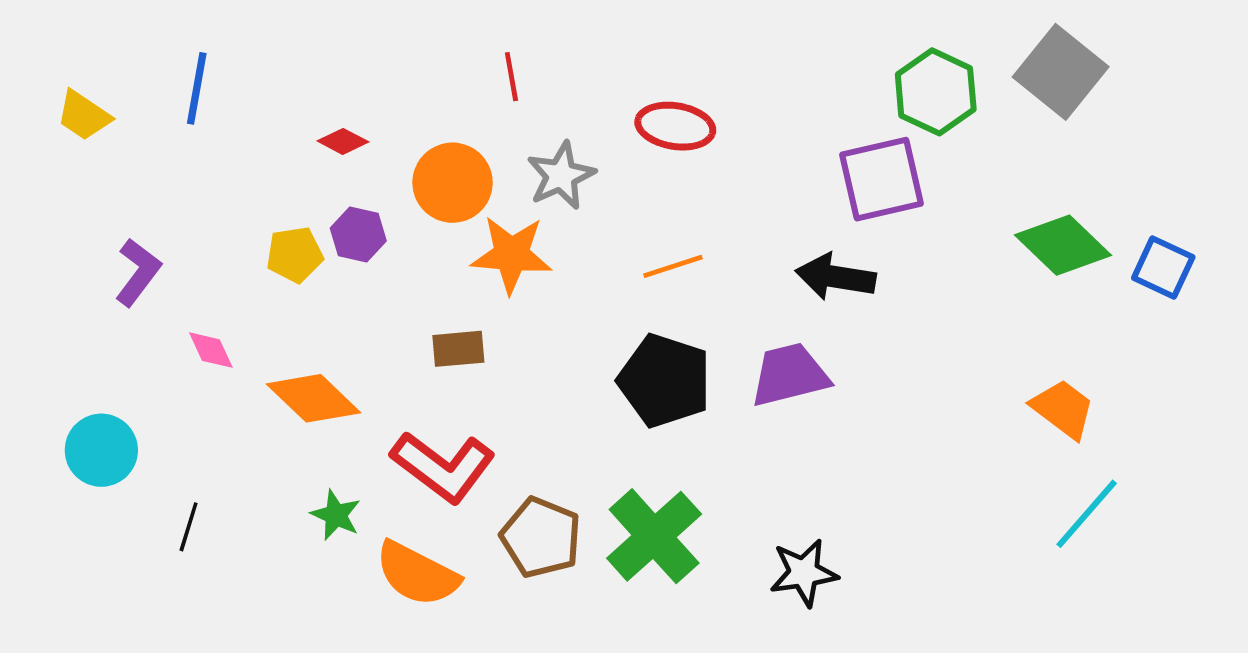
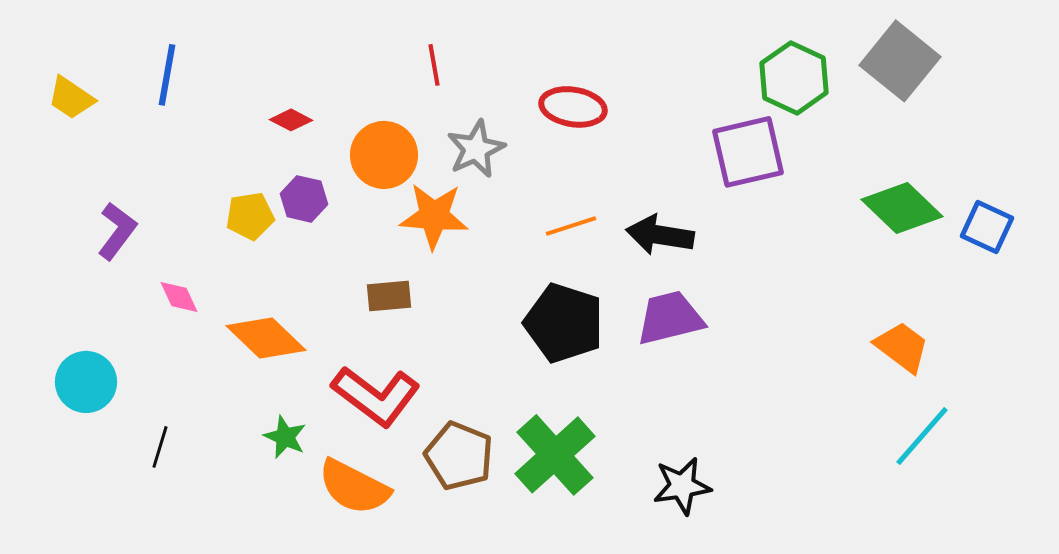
black arrow: (836, 277) -> (660, 235), moved

